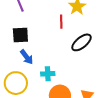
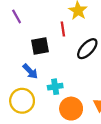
black square: (20, 35) -> (40, 46), moved

